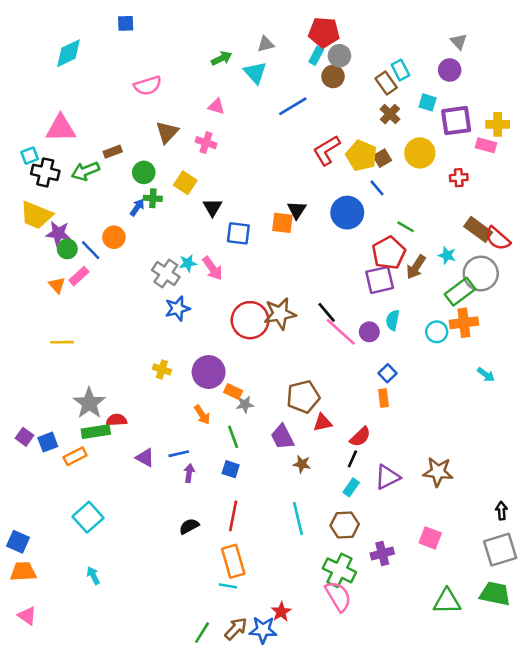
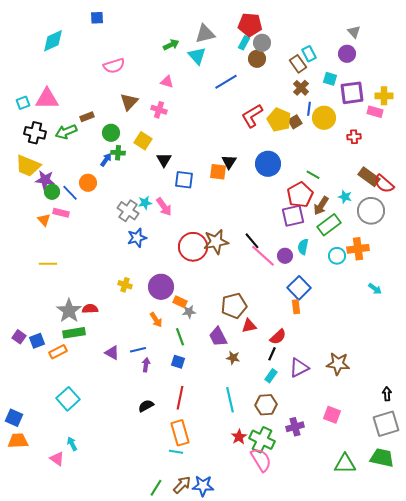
gray triangle: (266, 44) -> (205, 34), size x1.5
cyan square: (30, 156) -> (23, 103), moved
blue line: (377, 188) -> (309, 109), moved, turned 48
pink rectangle: (79, 276) -> (61, 213), turned 56
green rectangle: (460, 292) -> (329, 225), moved
blue square: (387, 373) -> (299, 288), size x1.6
red semicircle: (117, 420) -> (90, 309), moved
red star: (281, 612) -> (239, 437), moved
pink triangle: (27, 616) -> (57, 459), moved

